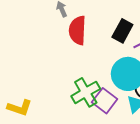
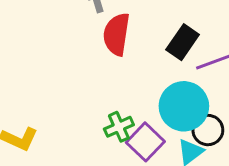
green cross: (86, 92) -> (119, 127), size x0.7

